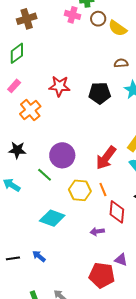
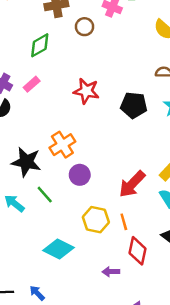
brown circle: (98, 19) -> (84, 27), moved
orange cross: (30, 110) -> (62, 145), moved
black star: (17, 150) -> (26, 162), size x1.4
purple circle: (62, 155) -> (80, 175), size x0.7
green line: (45, 175) -> (45, 195), moved

